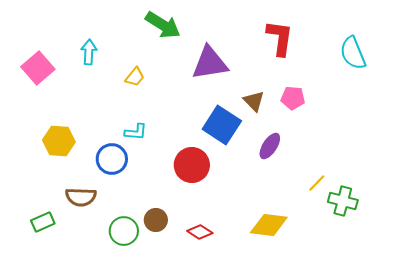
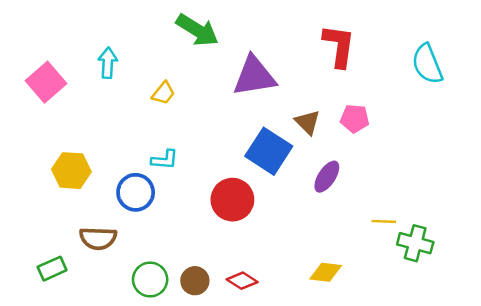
yellow line: (317, 183) -> (384, 221), turned 48
brown circle: (156, 220) -> (195, 281), moved
yellow diamond: (269, 225) -> (326, 272), size x0.7

